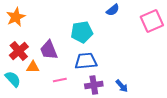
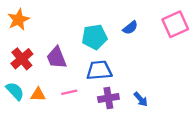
blue semicircle: (113, 10) -> (130, 28), moved
orange triangle: (33, 67) -> (38, 95), moved

